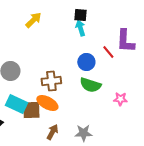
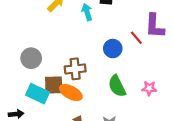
cyan arrow: (80, 28) -> (87, 12), moved
green semicircle: (90, 85) -> (117, 86), moved, turned 45
brown square: (31, 110) -> (54, 85), moved

